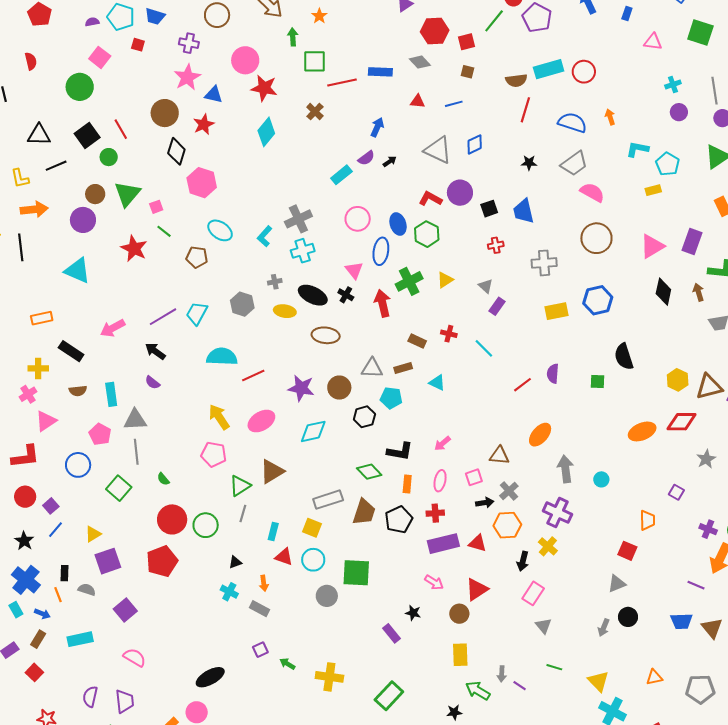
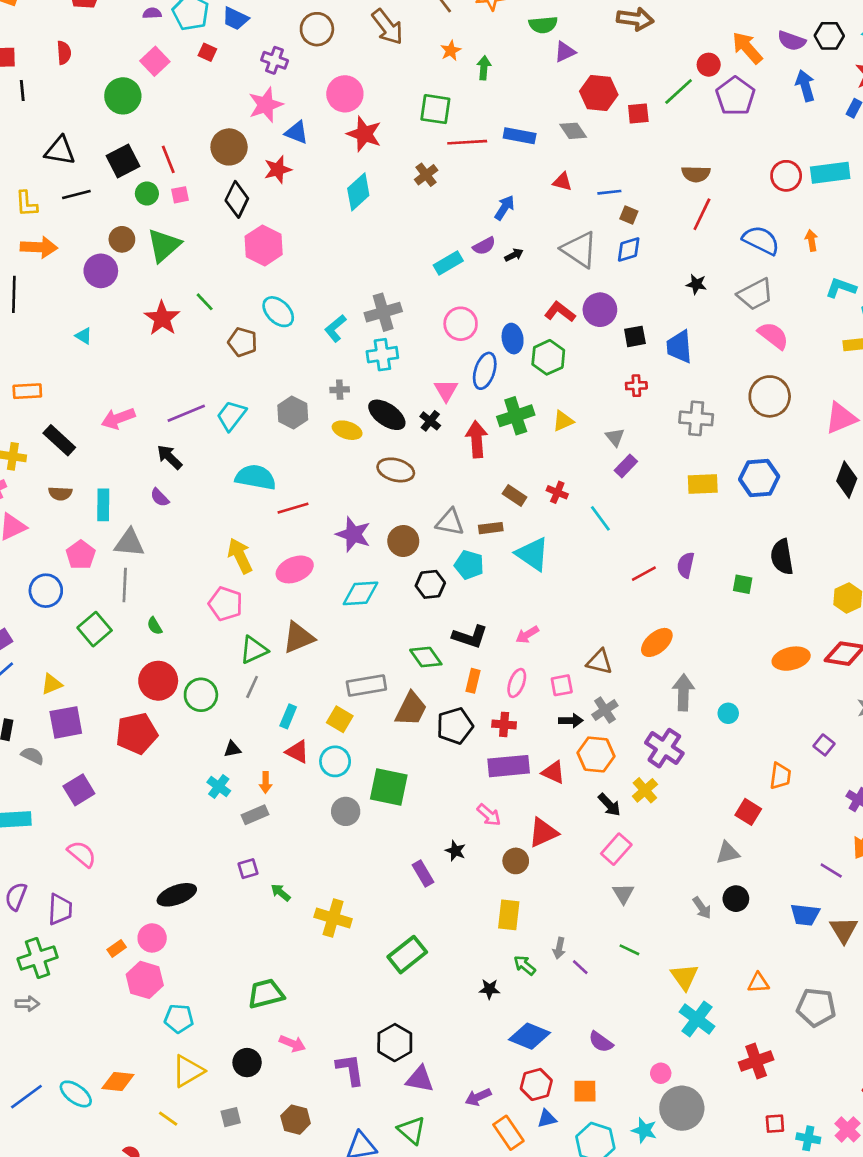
green arrow: (293, 37) -> (484, 68), moved
cyan rectangle: (549, 69) -> (830, 173), moved
brown square: (468, 72) -> (629, 215), moved
pink square: (156, 207) -> (180, 195), moved
cyan triangle: (77, 270) -> (84, 336), size x0.5
cyan triangle: (437, 383) -> (532, 554), size x1.6
black arrow: (523, 561) -> (609, 805), turned -66
gray rectangle: (260, 609) -> (255, 815), turned -60
gray arrow: (604, 628) -> (702, 908), turned -66
green arrow: (478, 691) -> (525, 965), size x0.7

